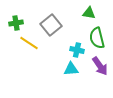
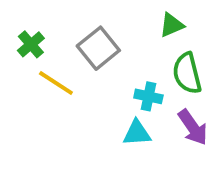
green triangle: (89, 13) -> (172, 25), turned -32
green cross: (16, 23) -> (31, 44), turned -32

